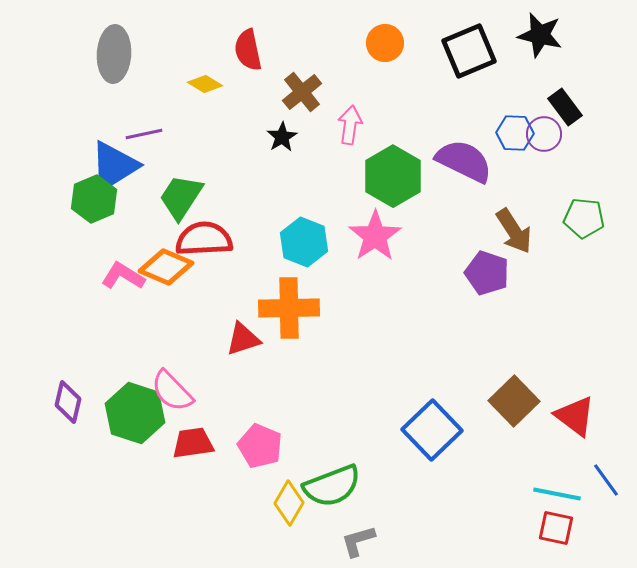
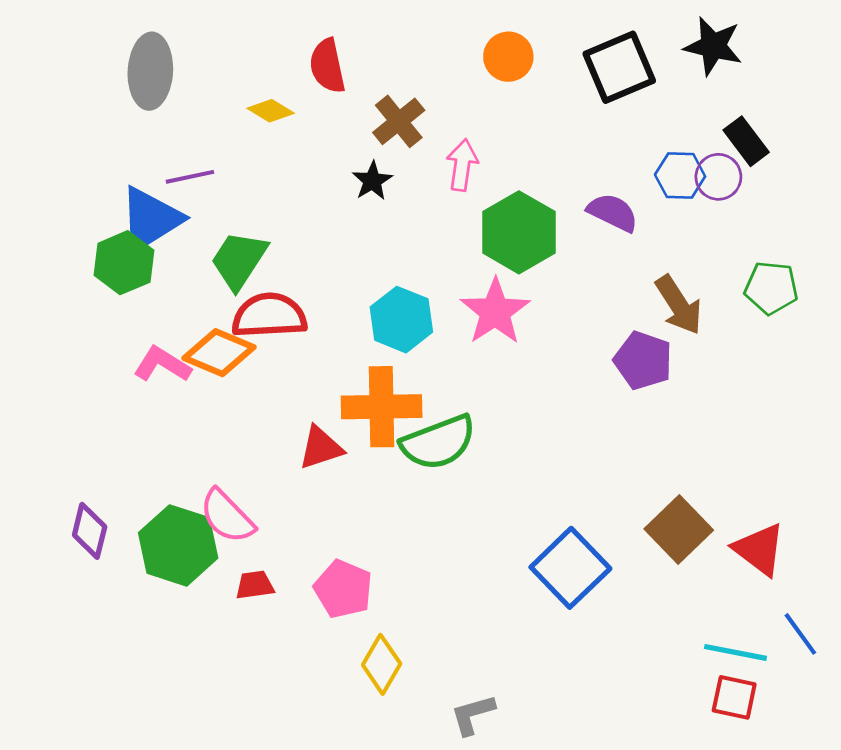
purple semicircle: (464, 161) -> (613, 213), size x0.7
red trapezoid: (193, 443) -> (255, 585), size x0.7
green semicircle: (332, 486) -> (438, 442), moved

